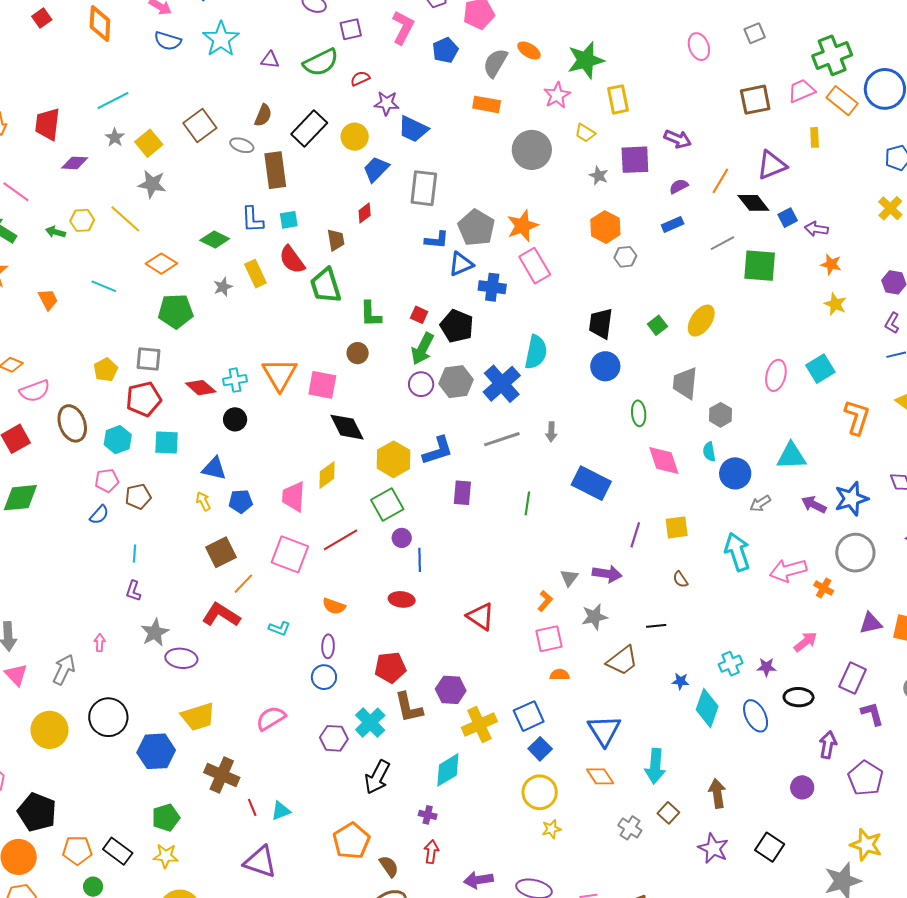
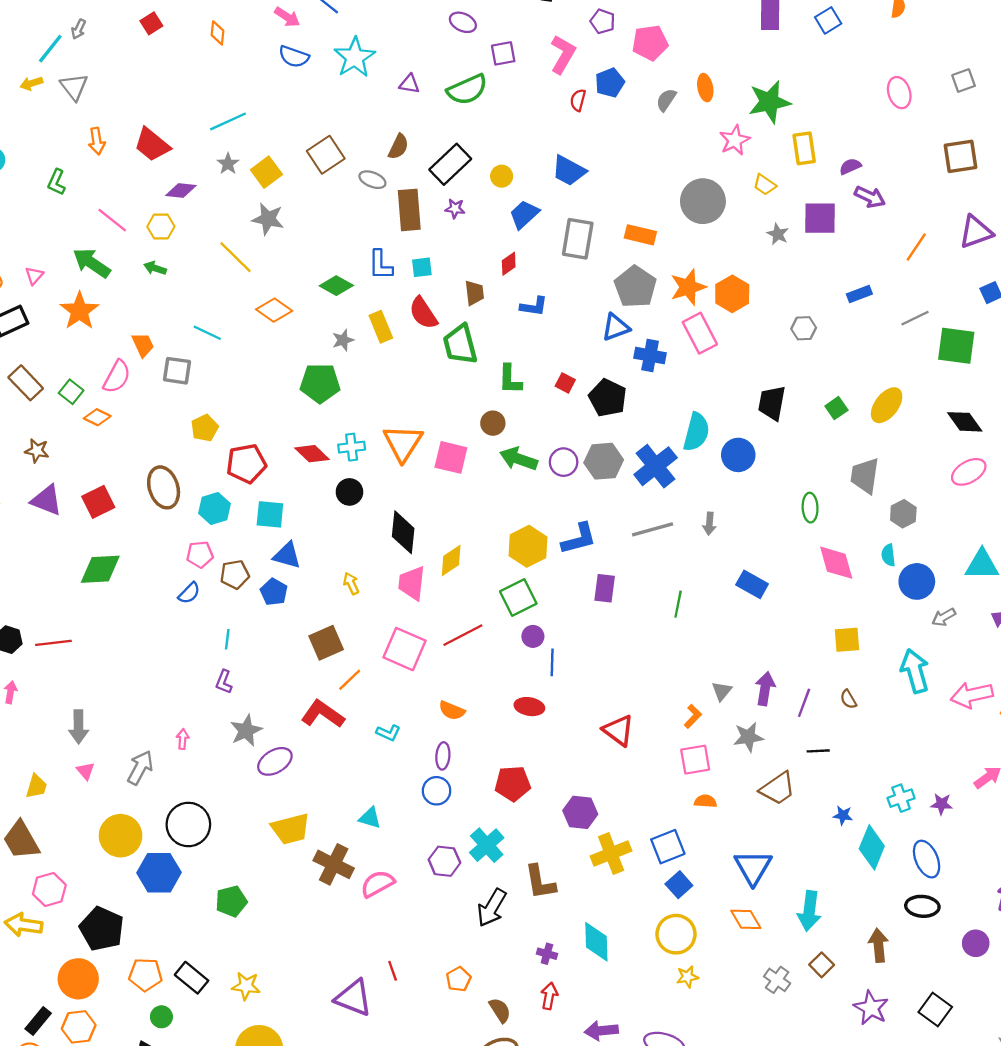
orange diamond: (100, 24) -> (217, 33), size x0.6
orange ellipse: (529, 50) -> (705, 88), turned 45
gray semicircle: (495, 63) -> (666, 100), size x0.7
red semicircle: (360, 78) -> (578, 100), moved, turned -54
purple star: (387, 103) -> (455, 209), moved, size x0.7
orange rectangle: (487, 104) -> (640, 235), moved
red trapezoid: (47, 124) -> (152, 145), turned -60
yellow circle: (355, 137) -> (502, 176), size x0.7
purple semicircle: (679, 186) -> (850, 166), moved
black diamond: (753, 203) -> (965, 422), moved
yellow hexagon: (82, 220) -> (161, 226), moved
orange hexagon: (605, 227) -> (732, 294), moved
blue L-shape: (437, 240) -> (534, 306), moved
green pentagon: (176, 311) -> (320, 383), moved
green arrow: (423, 349) -> (519, 459), moved, turned 80
gray square: (149, 359) -> (177, 371), moved
blue circle: (605, 366) -> (738, 455), moved
pink ellipse: (776, 375) -> (969, 472), turned 44
pink semicircle: (35, 391) -> (117, 377), moved, turned -44
black diamond: (347, 427) -> (403, 532), moved, turned 30
blue triangle: (214, 468) -> (287, 555), moved
blue rectangle: (591, 483) -> (752, 584), size x0.7
yellow arrow: (203, 501) -> (351, 583), moved
blue pentagon: (241, 501) -> (274, 592), moved, turned 30
purple line: (635, 535) -> (804, 703), moved
purple arrow: (607, 574) -> (765, 689), turned -92
purple ellipse: (181, 658) -> (275, 761), turned -40
pink triangle: (16, 675) -> (86, 771), size x0.7
black ellipse: (799, 697) -> (922, 906), moved
brown L-shape: (409, 707) -> (540, 882), moved
pink semicircle: (271, 718) -> (378, 884), moved
blue hexagon: (156, 751) -> (159, 873), moved
cyan diamond: (448, 770) -> (596, 942), moved, turned -63
brown cross: (222, 775) -> (334, 864), moved
red line: (252, 807) -> (393, 971), moved
cyan triangle: (281, 811) -> (370, 818), moved, turned 35
green pentagon: (166, 818) -> (231, 901), moved
orange pentagon: (351, 841) -> (459, 979), size x0.6

